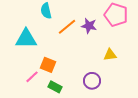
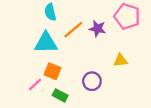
cyan triangle: (26, 39) -> (46, 43), moved
purple circle: (92, 81) -> (92, 81), moved

